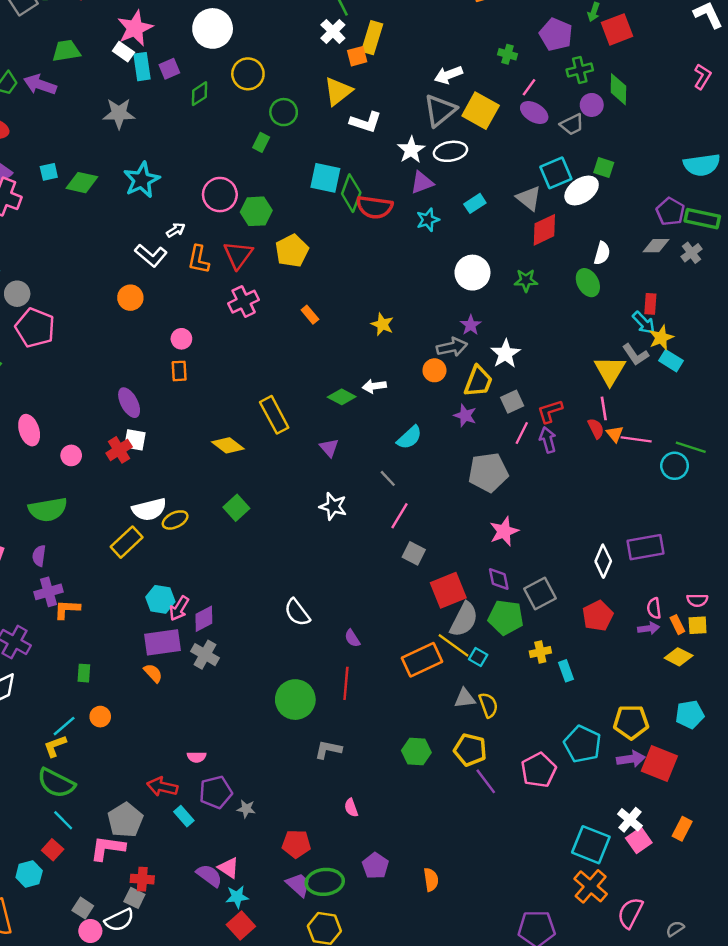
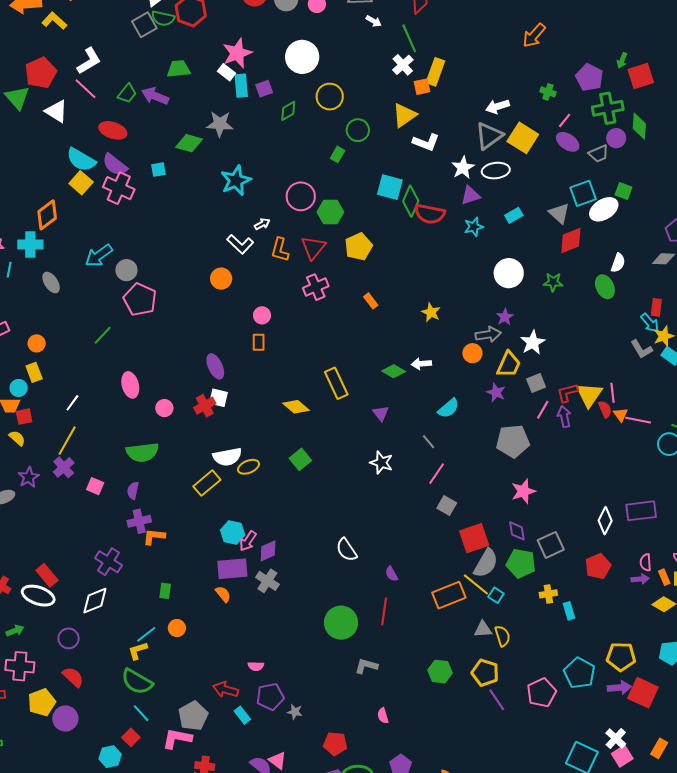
green cross: (580, 70) -> (608, 108), size x1.4
green diamond: (82, 183) -> (189, 143), moved
yellow triangle: (610, 370) -> (589, 395), moved

